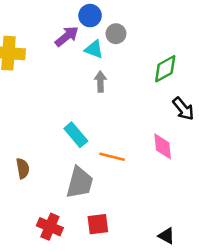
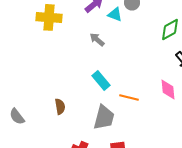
gray arrow: (100, 82) -> (97, 39), moved, turned -49

